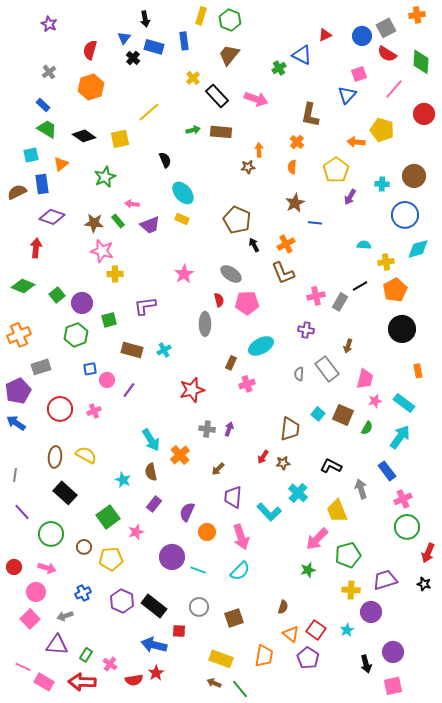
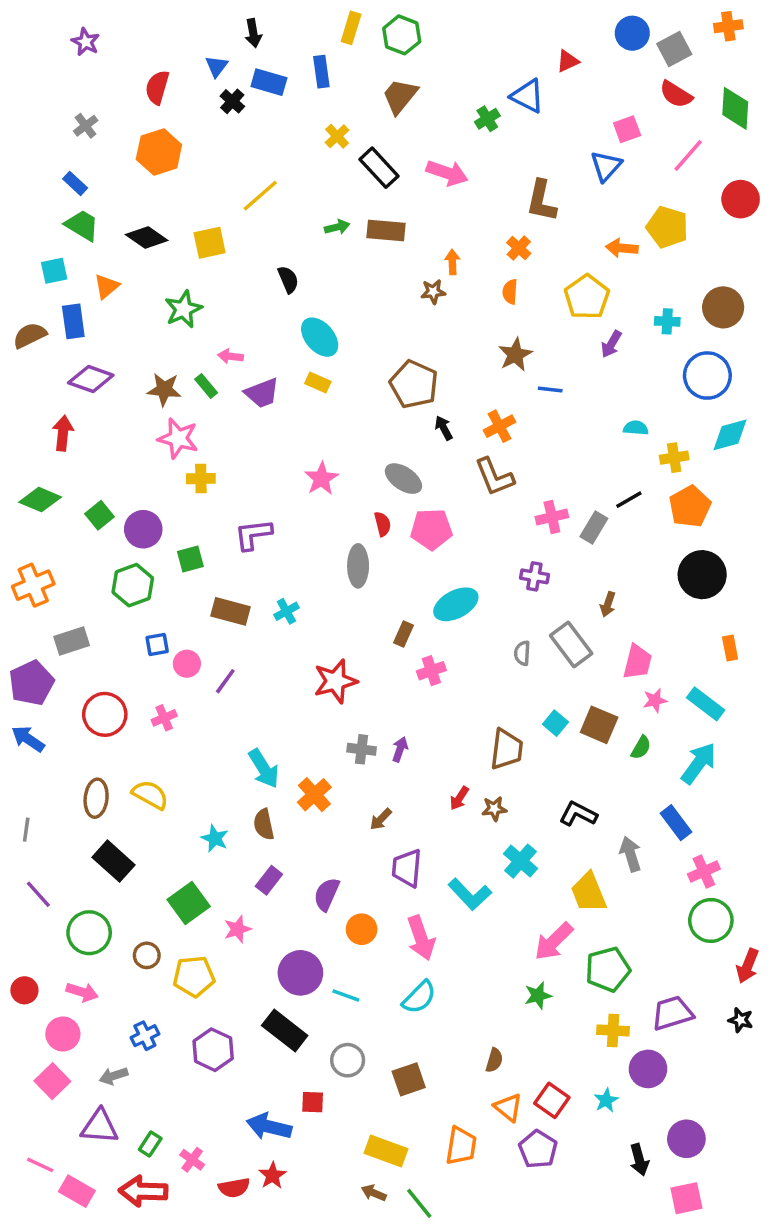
blue circle: (362, 36) -> (632, 33), moved
black rectangle: (154, 606) -> (285, 1030), moved

